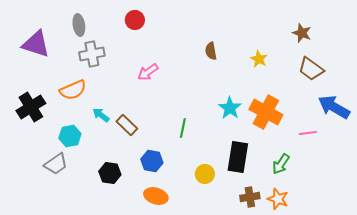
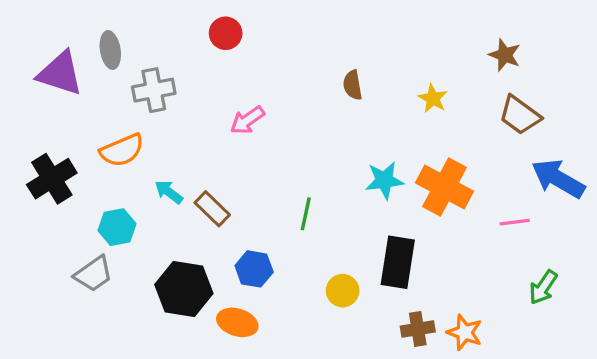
gray ellipse: (79, 25) -> (110, 50), moved
cyan star: (230, 108) -> (384, 180), turned 30
green arrow: (281, 164) -> (543, 287), moved
black hexagon: (110, 173) -> (184, 289), size x1.5
orange ellipse: (156, 196) -> (237, 322), moved

